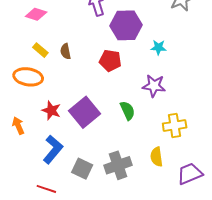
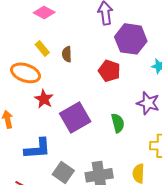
red star: (51, 110) -> (44, 99), moved
blue L-shape: (53, 149) -> (38, 149), turned 36

